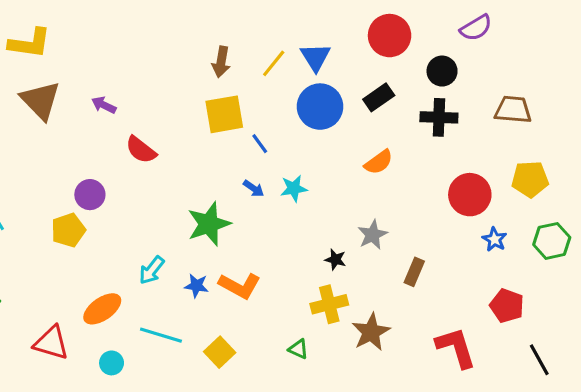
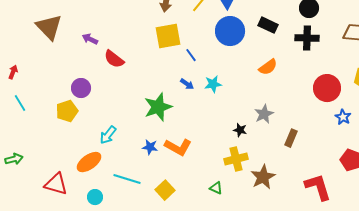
black rectangle: (379, 97) -> (268, 25), turned 60
purple arrow: (104, 105) -> (90, 39), moved
cyan arrow: (152, 270) -> (108, 135), moved

